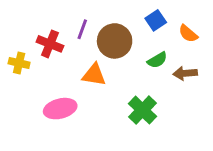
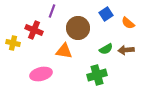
purple line: (82, 29) -> (52, 11), moved
green semicircle: (157, 60) -> (106, 49), moved
green cross: (143, 110) -> (97, 75), turned 30

